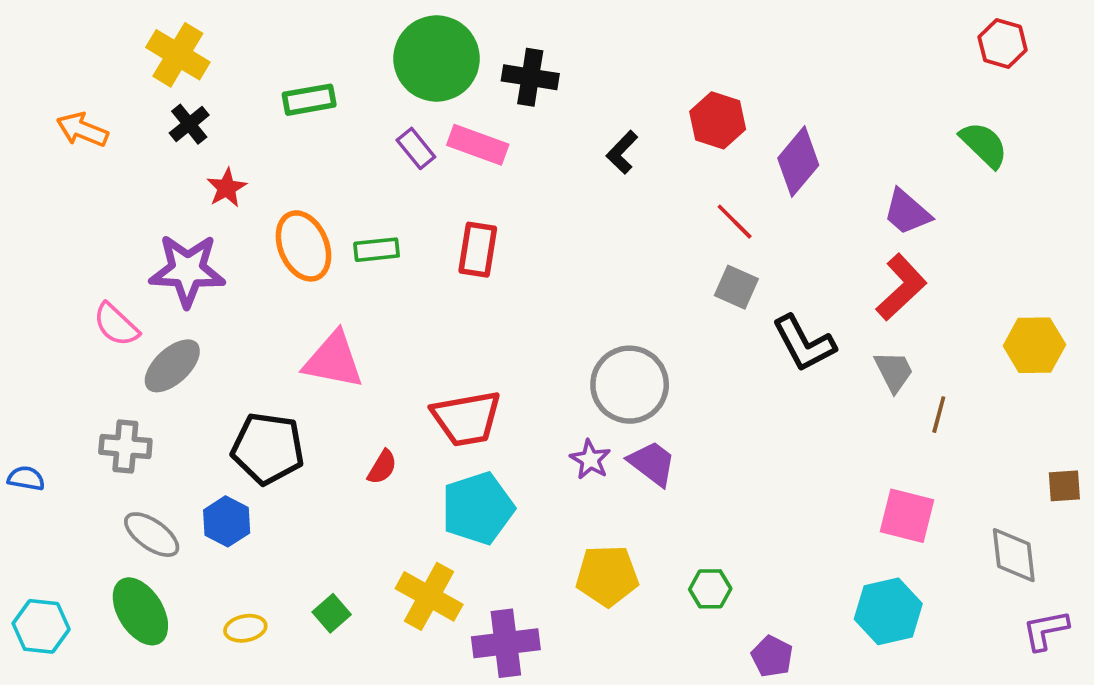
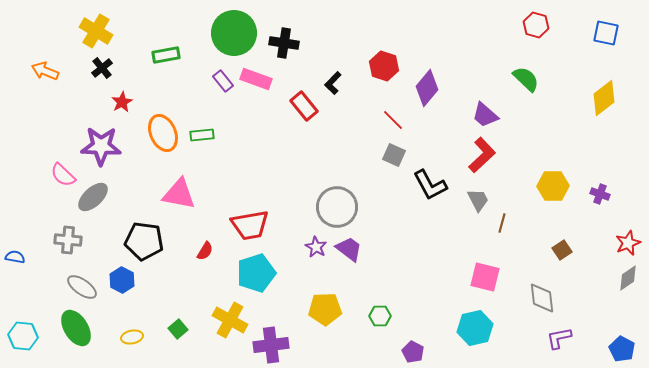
red rectangle: (478, 250) -> (304, 106), moved, turned -48
brown square: (1064, 486) -> (562, 250), moved, turned -30

